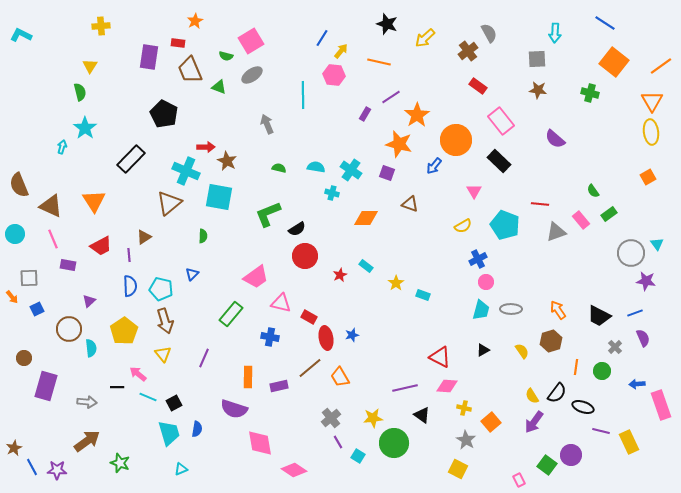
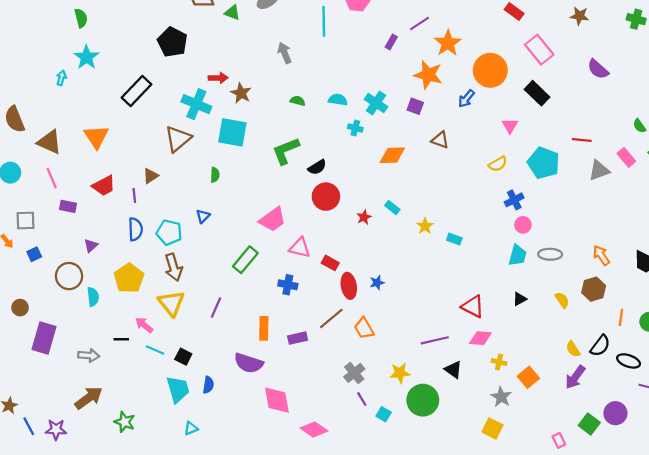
yellow triangle: (163, 354) -> (171, 303), size x1.5
black square: (174, 403) -> (183, 357), turned -35

